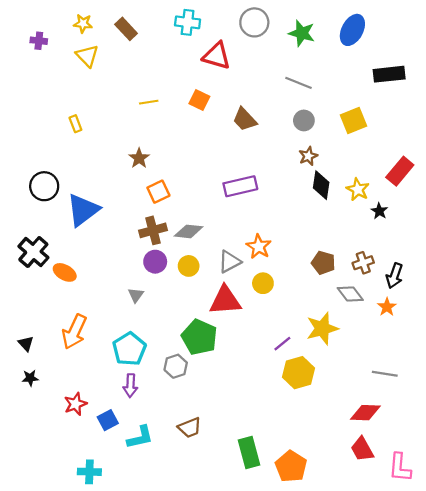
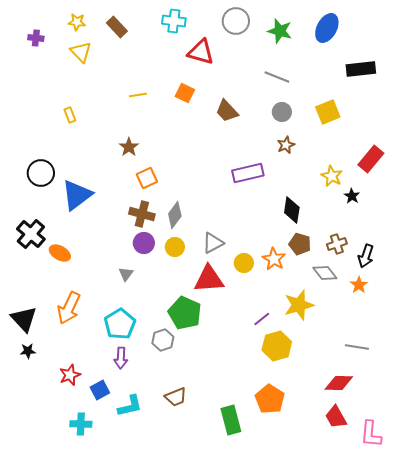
black diamond: (321, 185) -> (292, 210), moved
purple rectangle: (240, 186) -> (248, 173), moved
brown cross: (153, 230) -> (142, 214), turned 30
gray diamond: (189, 231) -> (175, 215), turned -60
orange star: (259, 247) -> (274, 259), moved
black triangle: (26, 344) -> (24, 319), size x1.8
orange pentagon: (291, 466) -> (270, 399), moved
cyan cross: (89, 472) -> (81, 424), moved

